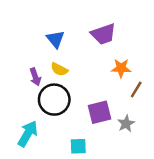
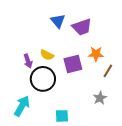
blue triangle: (55, 39) -> (58, 21), moved
purple square: (100, 112) -> (73, 64), moved

